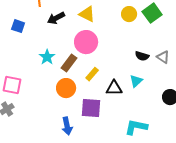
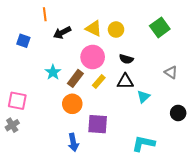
yellow circle: (129, 14) -> (116, 30), moved
black semicircle: (142, 56) -> (126, 59), moved
yellow rectangle: (92, 74) -> (99, 81), moved
black triangle: (114, 88) -> (125, 81), moved

